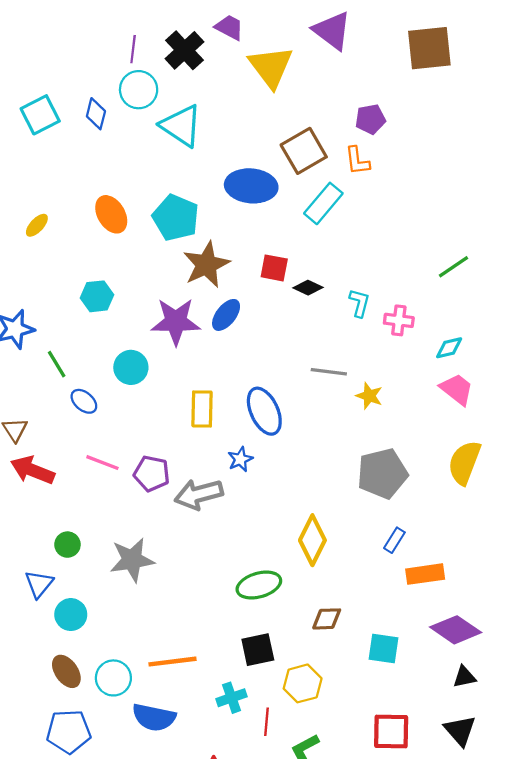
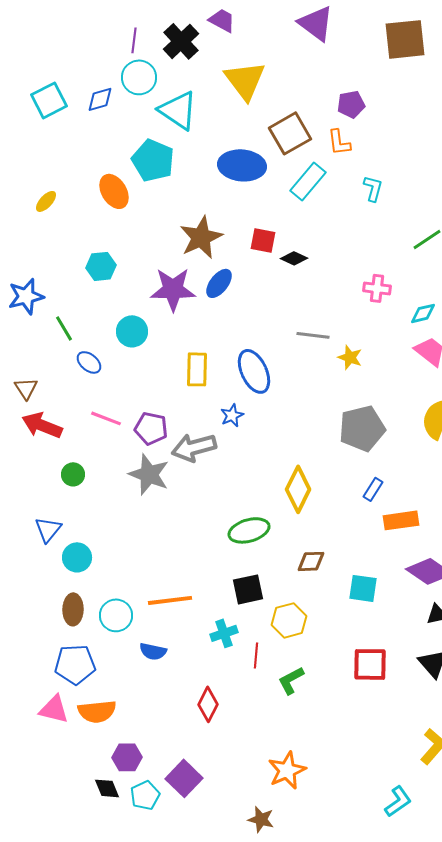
yellow triangle: (271, 67) -> (245, 80), moved
blue diamond: (96, 114) -> (100, 99), turned 60
cyan pentagon: (176, 218) -> (153, 160), moved
cyan L-shape: (359, 303) -> (373, 188), moved
green circle: (67, 545) -> (73, 474), moved
gray star: (132, 560) -> (149, 474), moved, turned 30
brown ellipse: (66, 671) -> (73, 609), turned 36
blue semicircle: (154, 717) -> (153, 651), size x0.7

